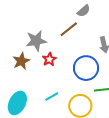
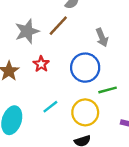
gray star: (36, 41) -> (27, 31), moved

